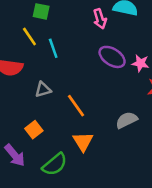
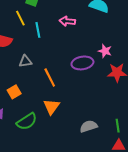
pink arrow: (100, 19) -> (67, 21), moved, turned 105
purple ellipse: (112, 57) -> (82, 63), moved, turned -50
gray semicircle: (127, 120) -> (89, 126), moved

